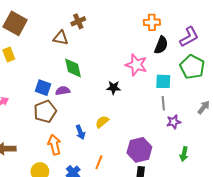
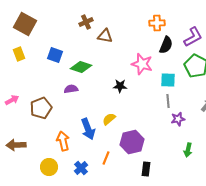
brown triangle: (61, 38) -> (105, 36), moved
green diamond: (73, 68) -> (81, 67), turned -60
blue square: (43, 88) -> (55, 55), moved
brown pentagon: (45, 111) -> (41, 108), moved
blue arrow: (80, 132) -> (88, 129), size x1.5
purple hexagon: (139, 150) -> (132, 142), moved

